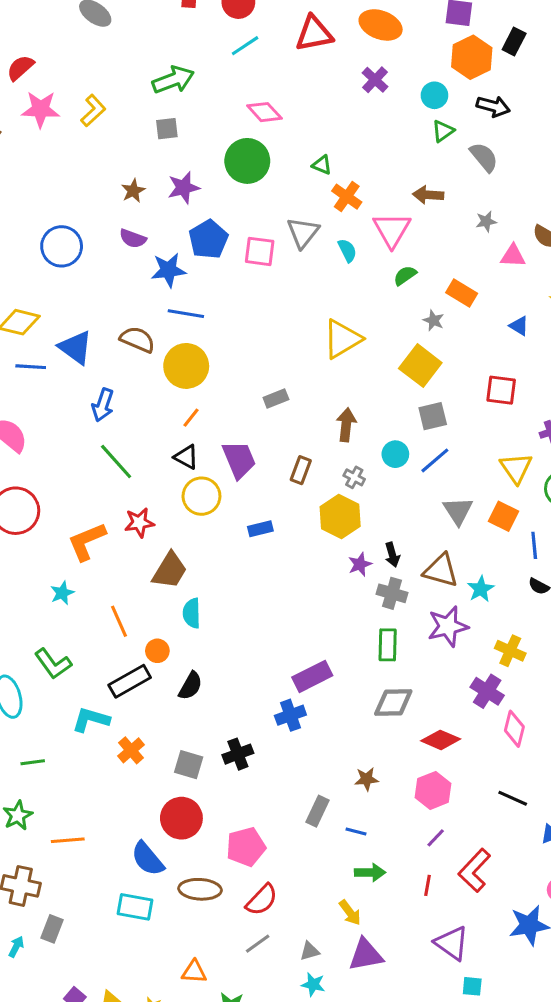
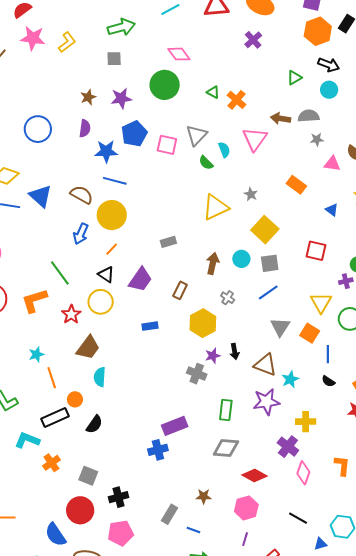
cyan circle: (434, 95) -> (329, 90), moved
gray semicircle: (484, 157) -> (309, 116), moved, turned -60
orange cross: (347, 197) -> (237, 100), moved
purple semicircle: (133, 239) -> (85, 128), turned -108
green semicircle: (405, 275) -> (206, 163), moved, turned -105
gray star: (433, 320) -> (251, 194), moved
blue arrow: (103, 405) -> (81, 234), moved
cyan circle: (395, 454) -> (241, 259), moved
purple trapezoid: (239, 460) -> (140, 280), turned 52
gray cross: (354, 477) -> (228, 298), moved
yellow circle: (201, 496) -> (101, 302), moved
red star: (139, 523) -> (71, 314), turned -30
orange L-shape: (87, 541) -> (34, 301), moved
cyan star: (62, 593) -> (36, 354), moved
gray cross: (392, 593) -> (197, 374), moved
yellow cross: (510, 651) -> (306, 422), turned -30
black cross: (238, 754) -> (118, 497), moved
purple line: (436, 838) -> (245, 539), turned -32

